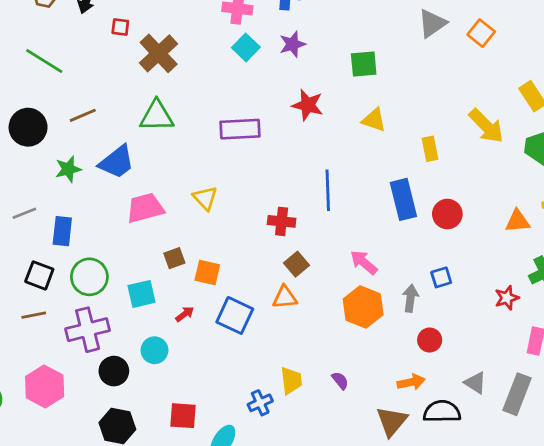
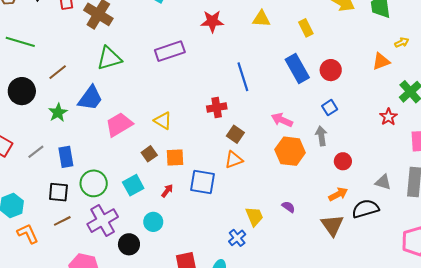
yellow triangle: (205, 198) -> (163, 121), moved
blue square: (441, 277) -> (330, 108), moved

